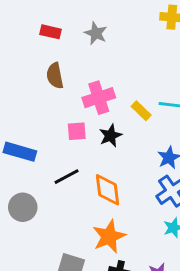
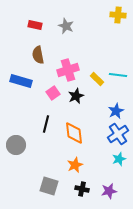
pink square: (77, 131) -> (53, 93), turned -32
blue rectangle: (20, 152) -> (21, 81), moved
black line: (67, 177) -> (46, 124), turned -48
orange star: (109, 236) -> (75, 165), size x0.7

